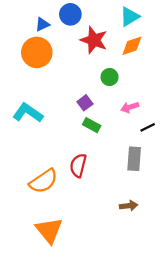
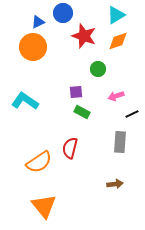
purple square: (85, 103) -> (76, 92), turned 32

